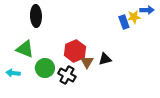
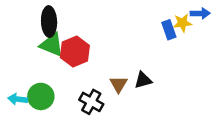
green triangle: (25, 49) -> (52, 45), moved
red hexagon: (75, 51) -> (75, 52), moved
green circle: (45, 68) -> (41, 96), moved

